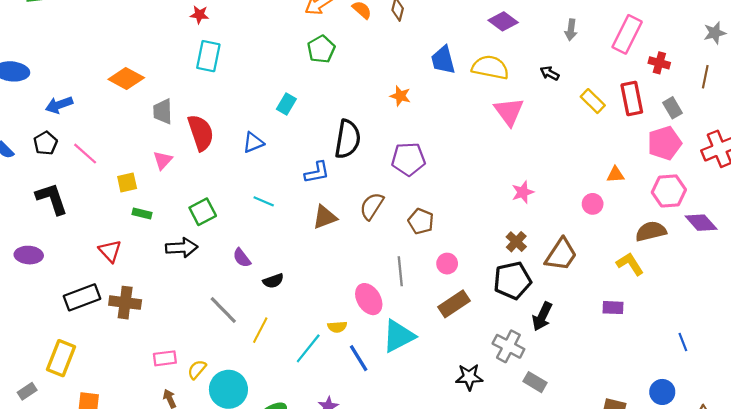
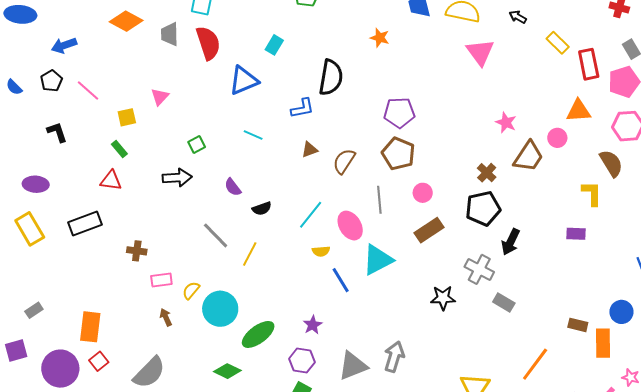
red rectangle: (632, 98) -> (589, 64), moved
gray trapezoid: (163, 112) -> (170, 34), moved
red semicircle: (201, 133) -> (208, 43), moved
blue triangle: (253, 143) -> (244, 81), size x1.5
purple pentagon: (408, 159) -> (399, 113), moved
orange triangle: (615, 175) -> (579, 111), size x1.5
pink star: (523, 192) -> (506, 122), moved, turned -30
black L-shape: (52, 199) -> (57, 132), size x0.7
brown semicircle: (372, 206) -> (344, 161), moved
green square: (203, 212) -> (197, 144), size x0.7
green rectangle: (142, 213) -> (119, 149), moved, turned 36
brown triangle: (325, 217) -> (310, 150), size x0.7
brown pentagon: (421, 221) -> (398, 154), size x1.4
brown semicircle: (651, 231) -> (611, 163), turned 72
red triangle: (110, 251) -> (111, 181), turned -40
brown trapezoid: (561, 254) -> (528, 157), moved
yellow L-shape: (630, 264) -> (592, 193), turned 32
brown cross: (125, 303) -> (137, 251), moved, size x0.7
cyan line: (308, 348) -> (311, 215), moved
yellow rectangle: (61, 358) -> (30, 229), moved, turned -52

